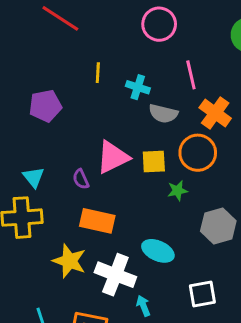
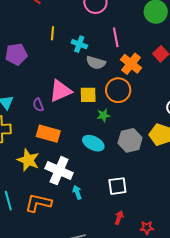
cyan ellipse: (158, 251) -> (93, 143), moved

